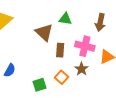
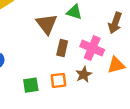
orange square: (61, 77) -> (58, 80), turned 32

